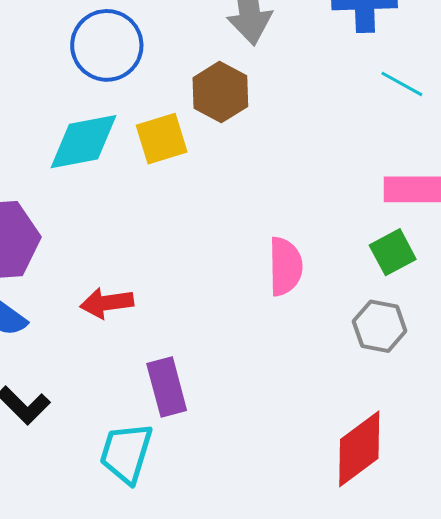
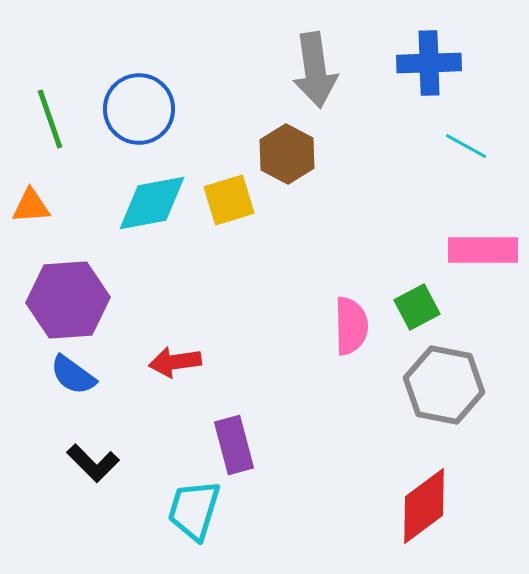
blue circle: (107, 45) -> (139, 109), moved
green square: (393, 252) -> (417, 307), moved
gray hexagon: (380, 326) -> (444, 385), size x1.5

